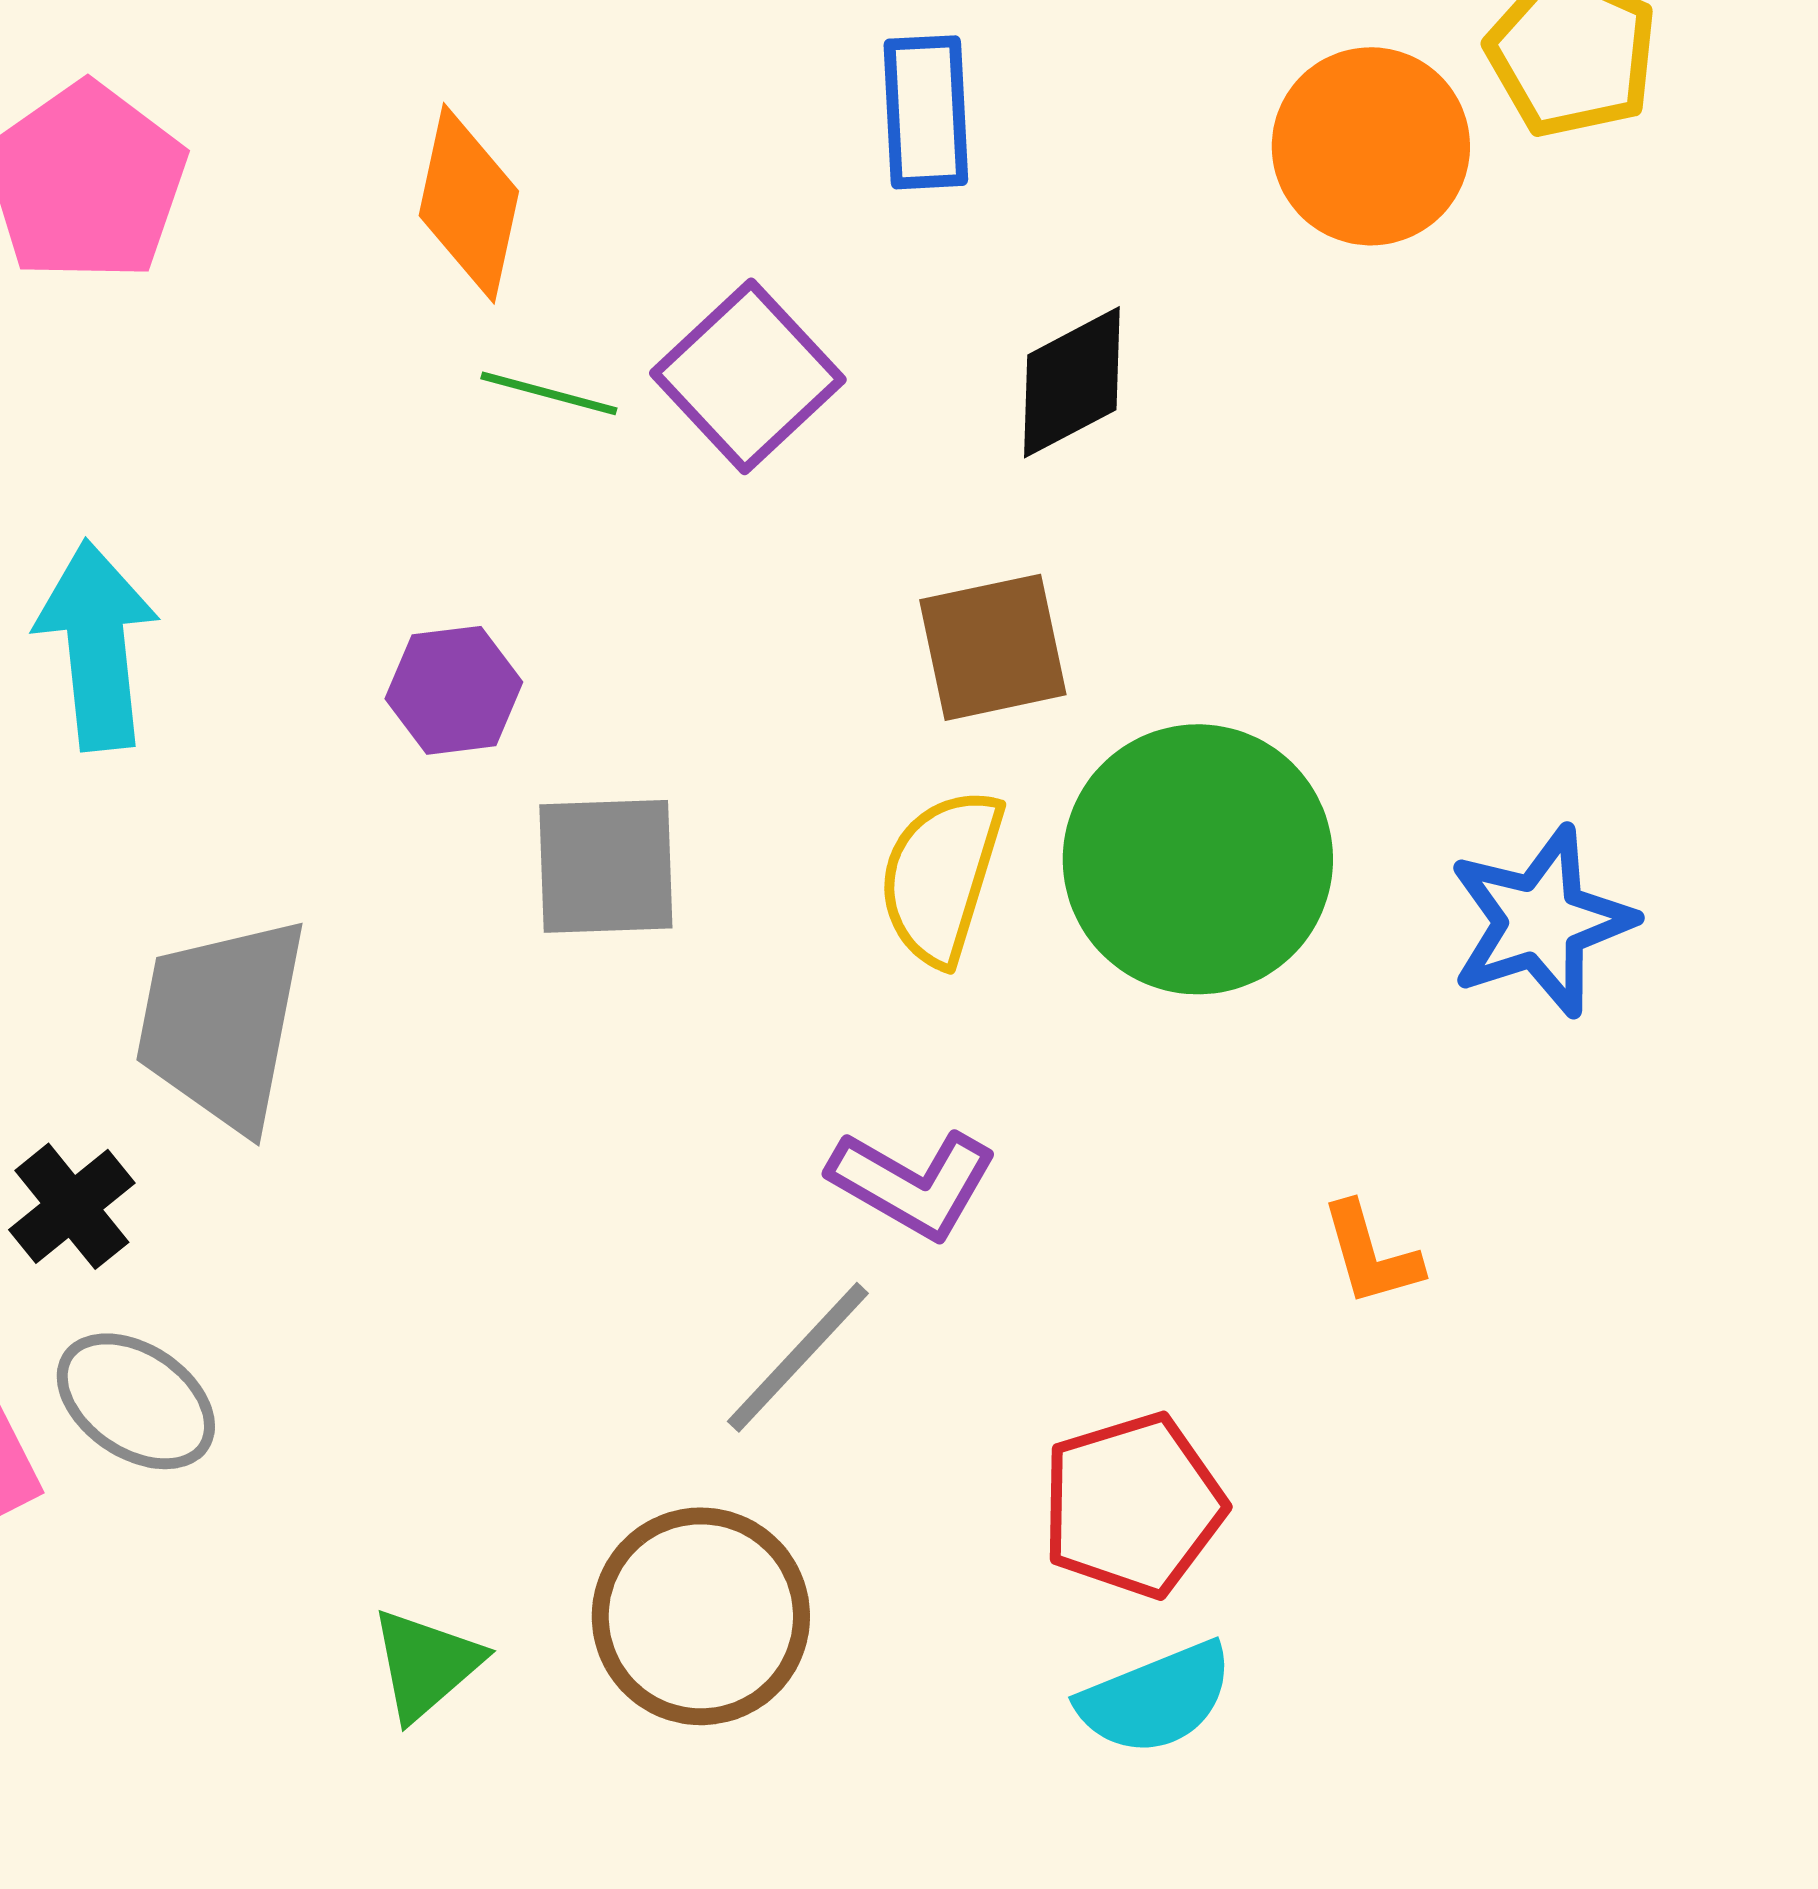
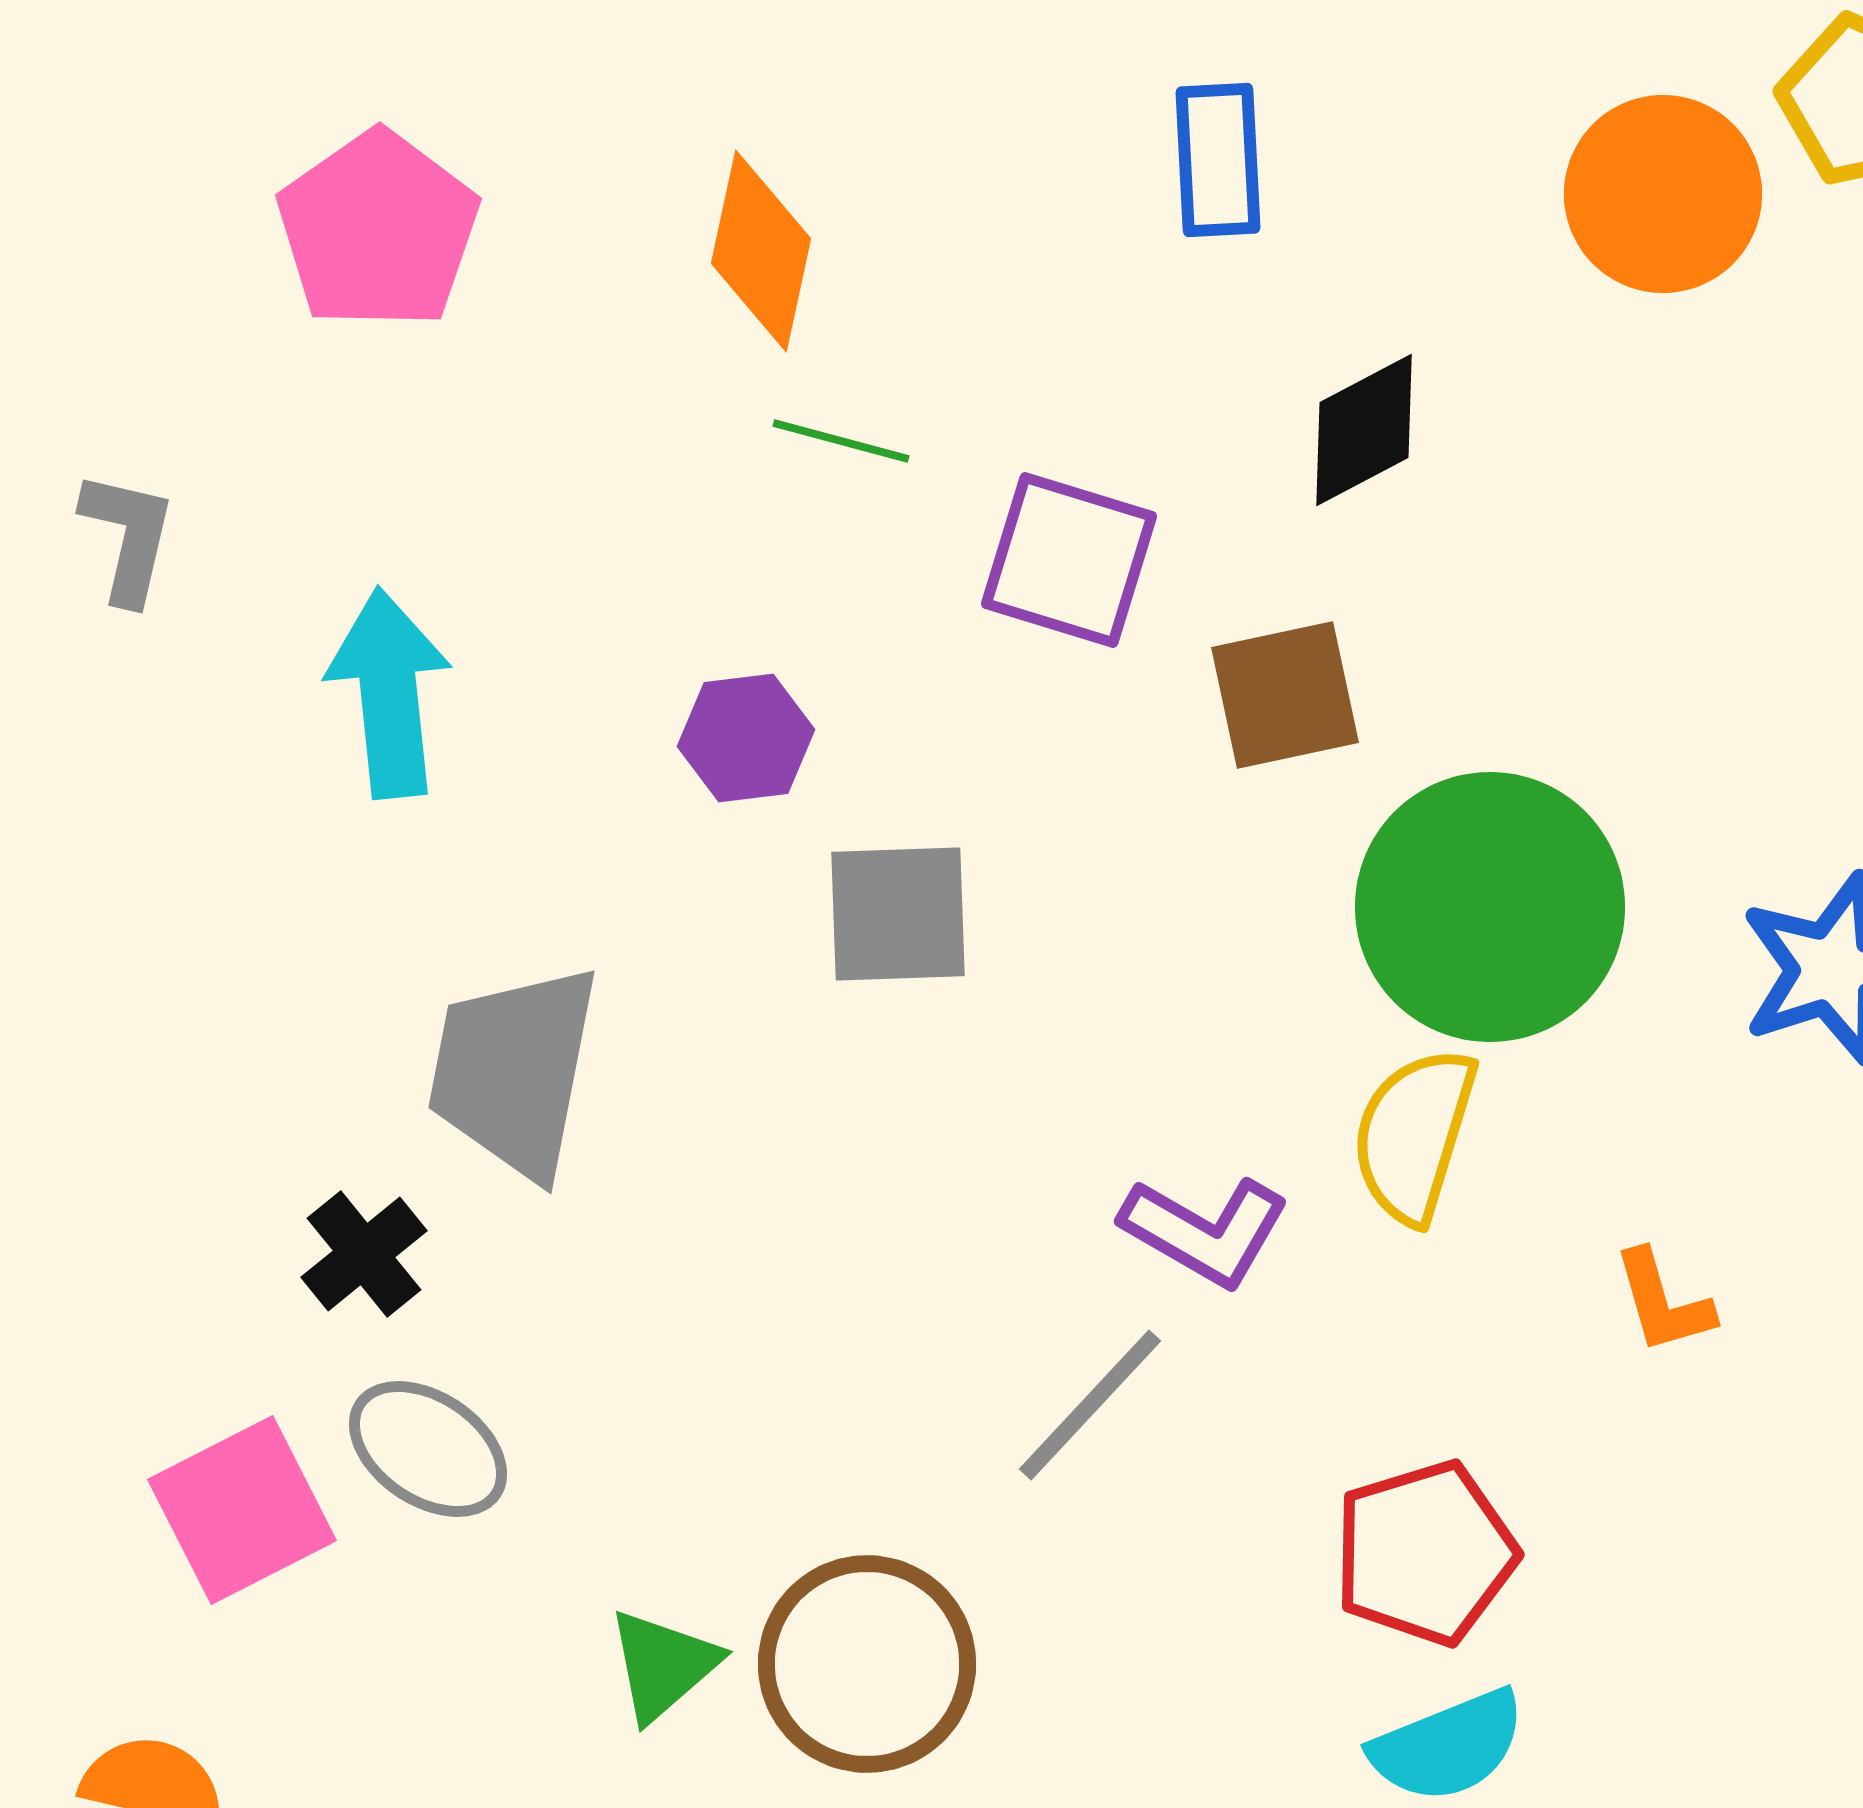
purple square: (748, 376) -> (1069, 560), moved, turned -30
yellow semicircle: (941, 876) -> (1414, 1135), moved
brown circle: (701, 1616) -> (867, 1664), moved
green triangle: (426, 1664) -> (663, 1665), moved

